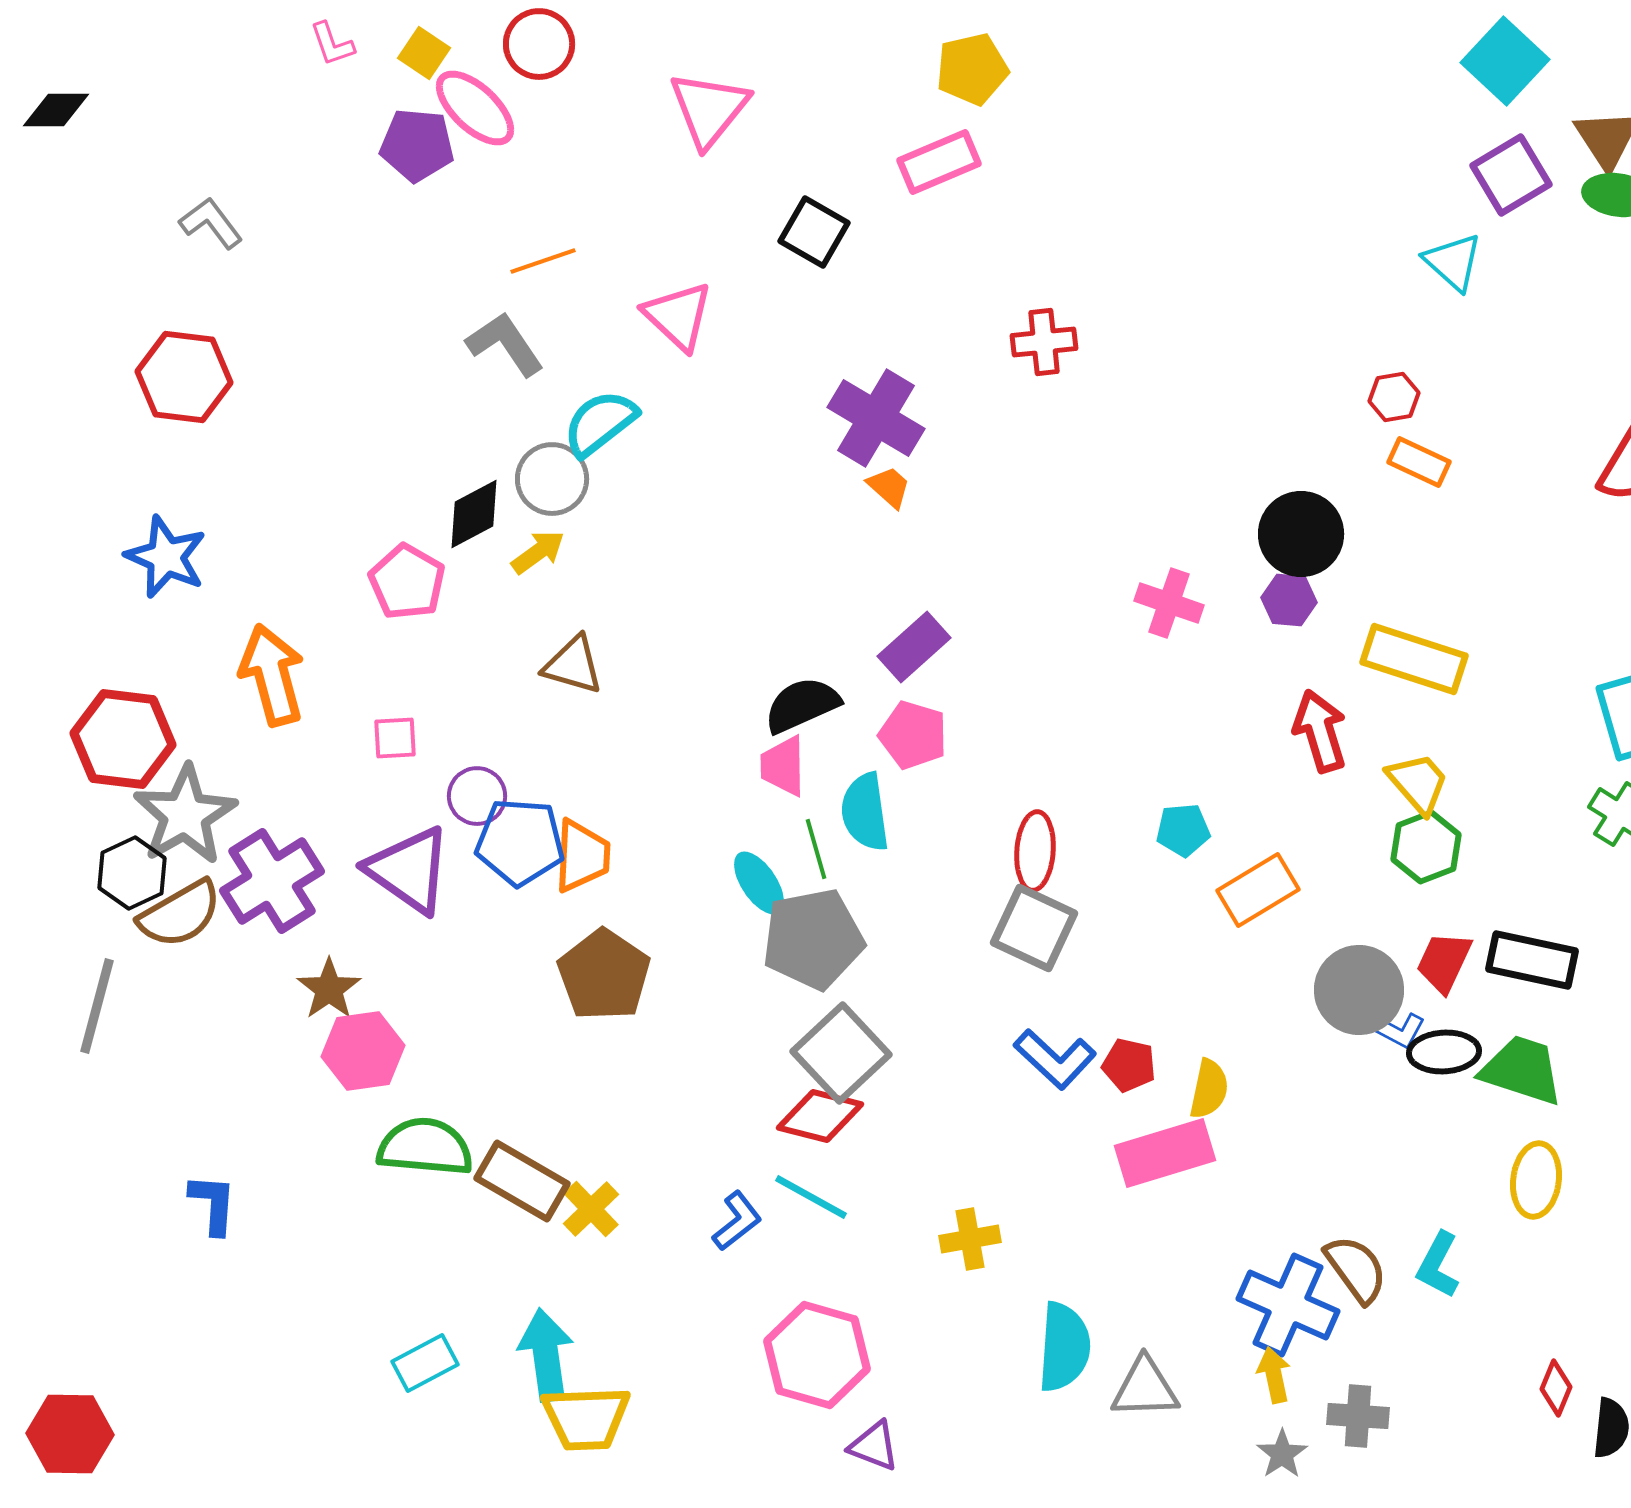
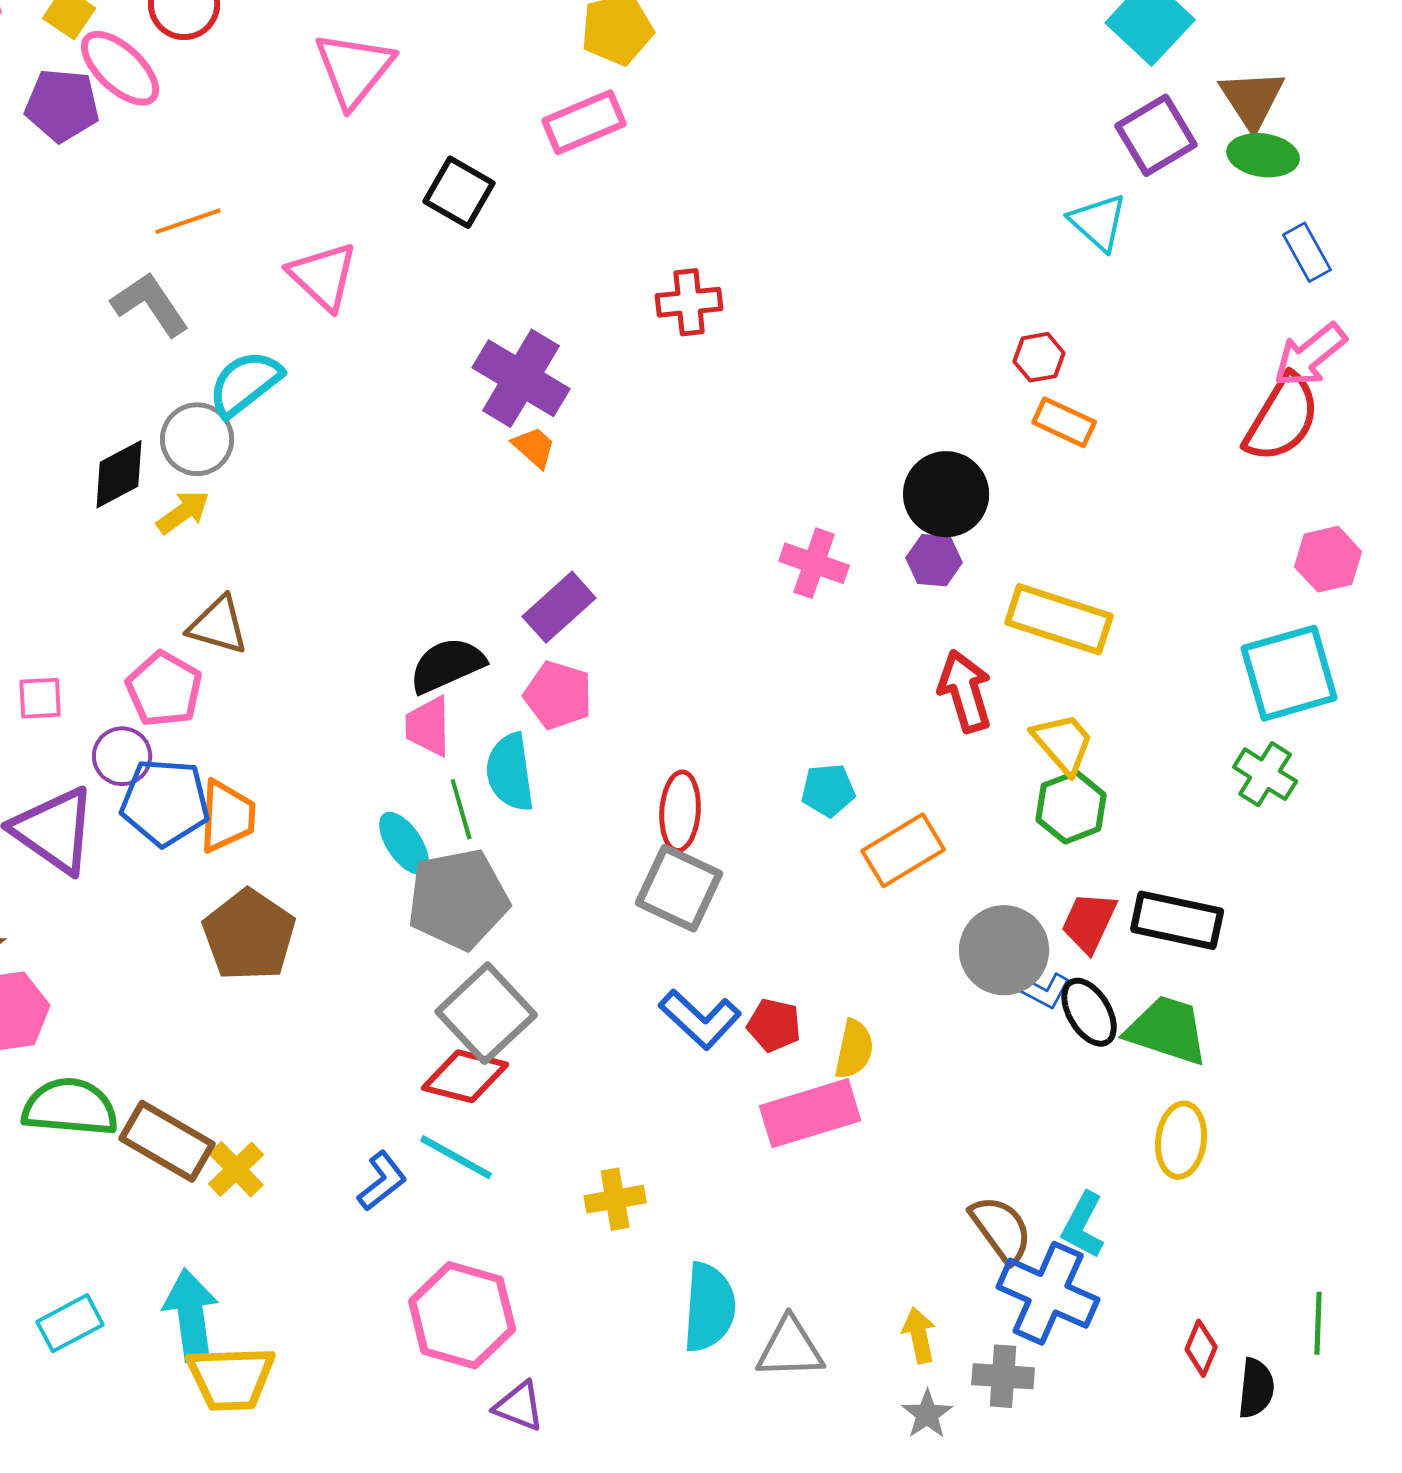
pink pentagon: (407, 582) -> (164, 689), moved
black ellipse: (1444, 1052) -> (1089, 1012), turned 62
blue cross: (1288, 1305) -> (1048, 1293), moved

